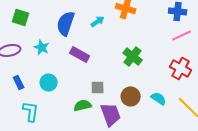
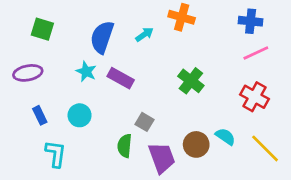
cyan star: (42, 47) -> (86, 72), moved
gray square: (98, 87) -> (144, 122), turned 32
brown circle: (131, 96) -> (196, 144), moved
green semicircle: (83, 105) -> (125, 146), turned -72

